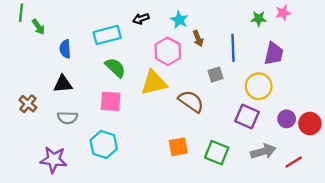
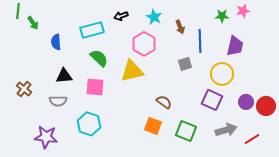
brown arrow: (198, 38) -> (180, 27), moved
black triangle: (63, 84) -> (64, 76), moved
brown semicircle: (191, 101) -> (164, 102), moved, size x0.7
orange square: (178, 147) -> (153, 126), turned 30

